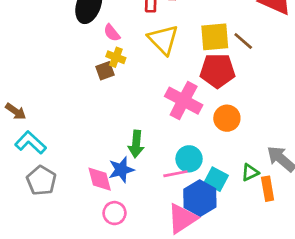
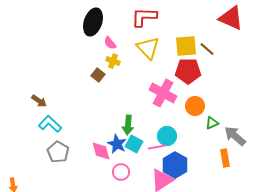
brown square: (105, 71) -> (98, 75), moved, turned -32
blue star: (121, 170) -> (117, 144), turned -30
green triangle: (250, 172) -> (212, 123), moved
cyan square: (216, 179) -> (134, 144), moved
pink circle: (114, 213) -> (121, 172), moved

